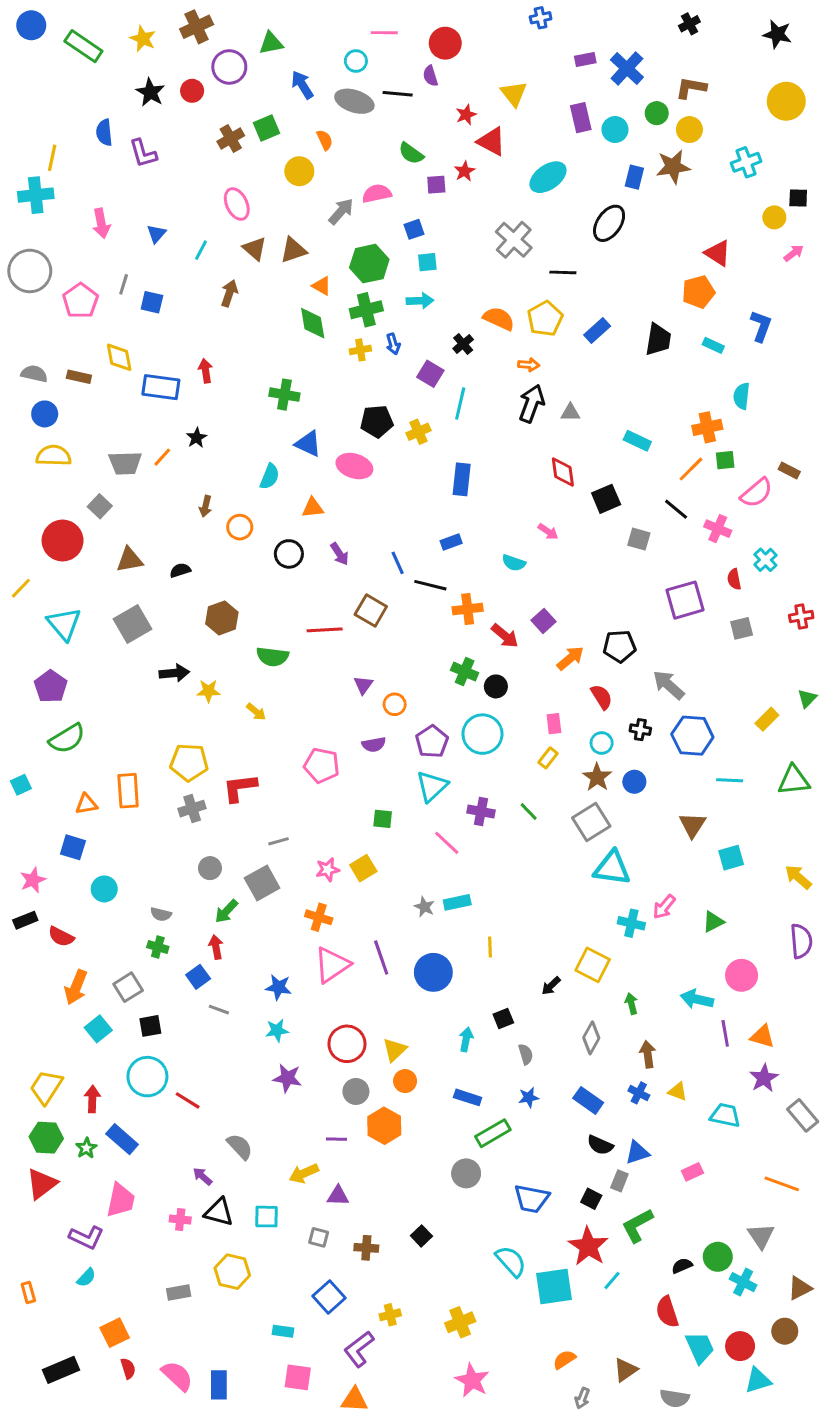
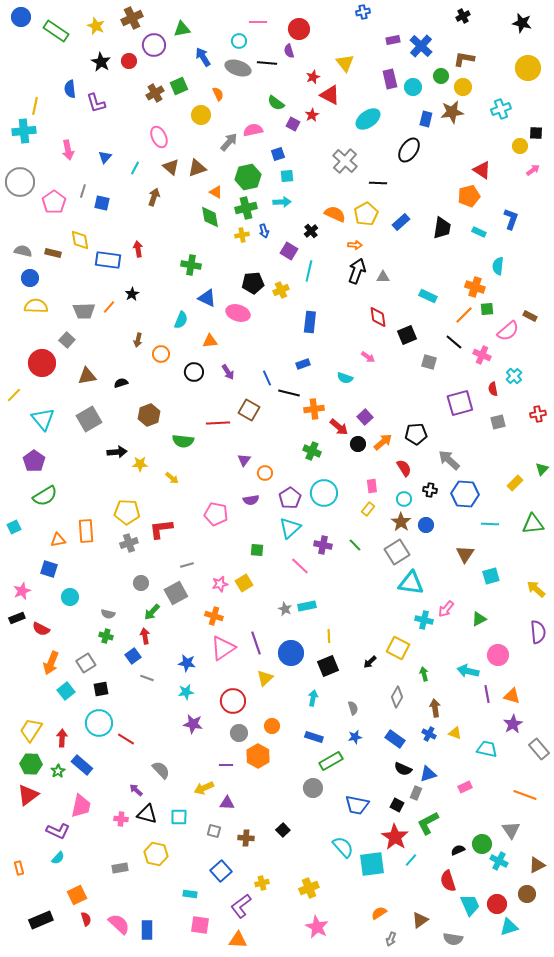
purple square: (436, 185) -> (293, 124), turned 32
orange cross: (707, 427) -> (475, 287), turned 30
black circle: (496, 686) -> (358, 444), moved
black square: (503, 1019) -> (328, 666), moved, size x1.5
yellow triangle: (395, 1050) -> (265, 678), moved

